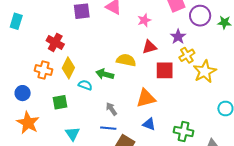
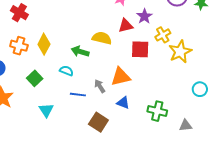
purple star: (178, 37) -> (144, 16), moved
red cross: (55, 42) -> (19, 13), moved
cyan semicircle: (85, 85) -> (66, 71), moved
green square: (60, 102) -> (35, 78), turned -35
gray arrow: (111, 109) -> (100, 86), moved
blue line: (108, 128) -> (78, 95), moved

